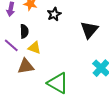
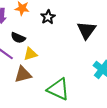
black semicircle: (24, 31) -> (18, 38), turned 120
yellow triangle: (34, 48) -> (30, 54), turned -32

